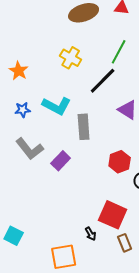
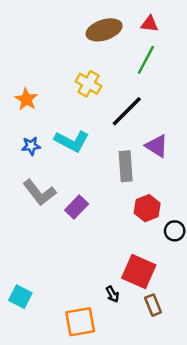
green line: (119, 52) -> (146, 60), moved
gray rectangle: (84, 127) -> (126, 166), moved

